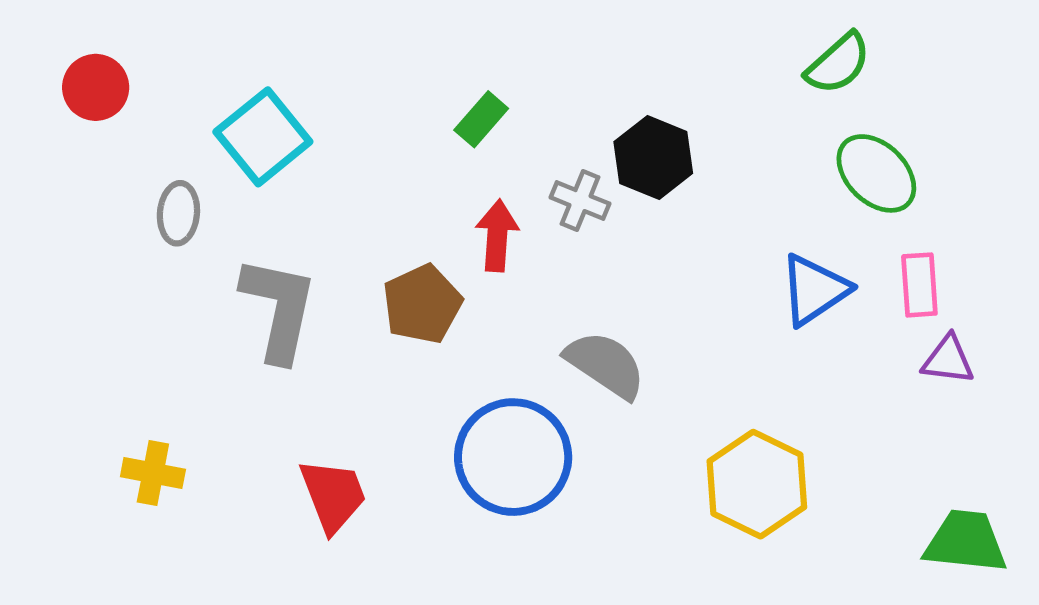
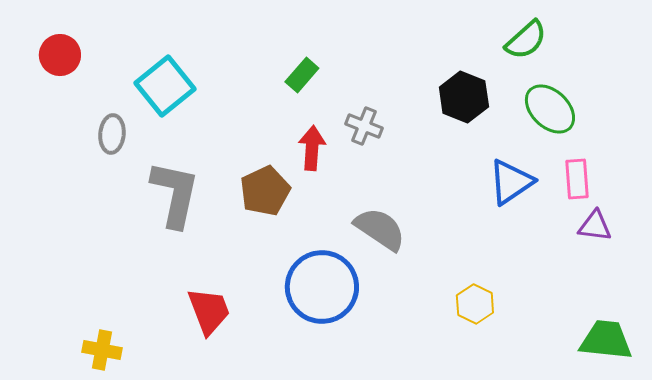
black hexagon: (653, 158) -> (464, 97), moved
yellow cross: (153, 473) -> (102, 350), moved
yellow hexagon: (757, 484) -> (475, 304), size x0.6

